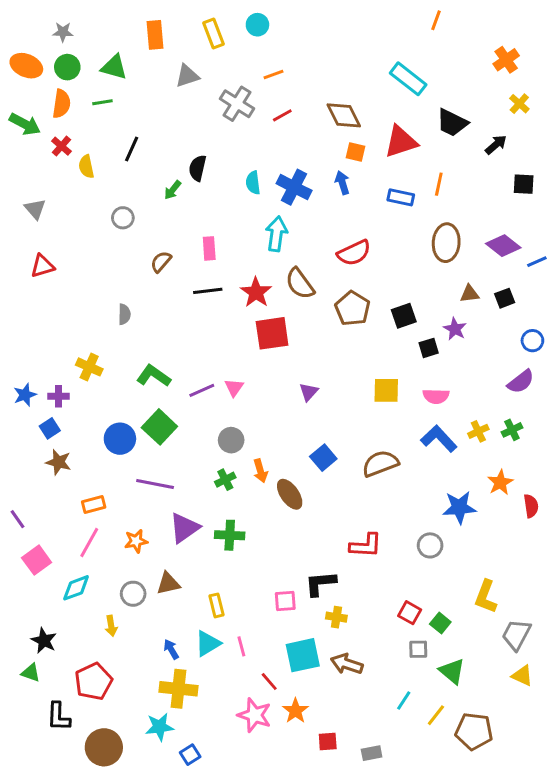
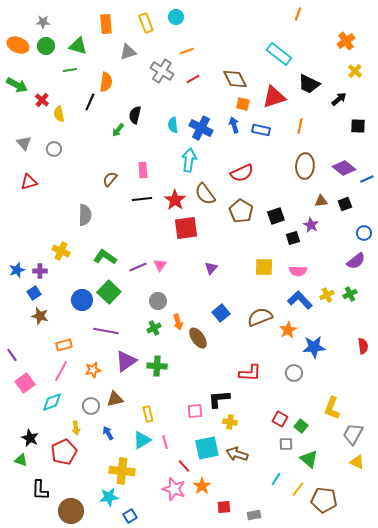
orange semicircle: (61, 104) -> (106, 82), moved
blue rectangle: (401, 197) -> (261, 130), moved
gray circle: (123, 218) -> (54, 149), moved
gray semicircle: (124, 314) -> (85, 215), size x1.5
orange star: (500, 483) -> (288, 330), moved
blue arrow: (171, 649) -> (108, 433), moved
red pentagon: (94, 681) -> (64, 452), moved

